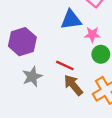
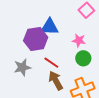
blue triangle: (71, 20) -> (50, 27), moved
purple hexagon: (22, 42) -> (36, 39), moved

